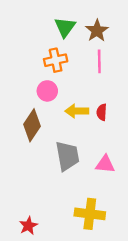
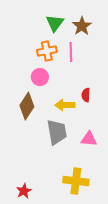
pink line: (99, 61) -> (71, 52), moved
yellow arrow: (77, 111) -> (65, 105), moved

